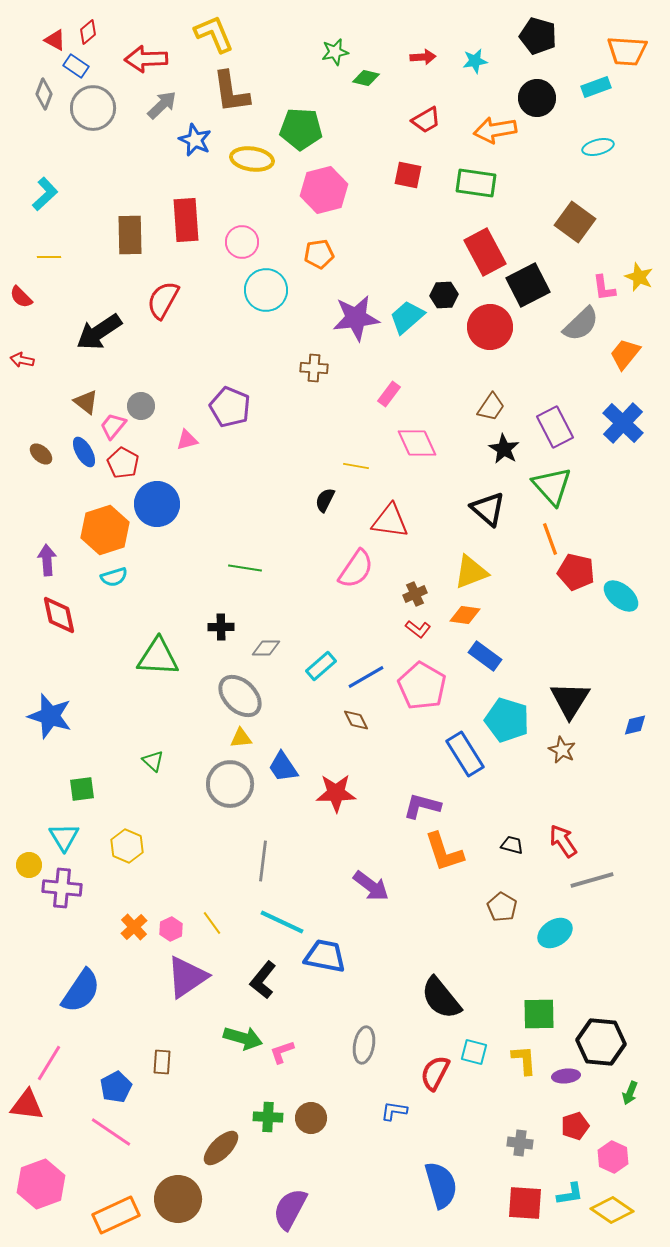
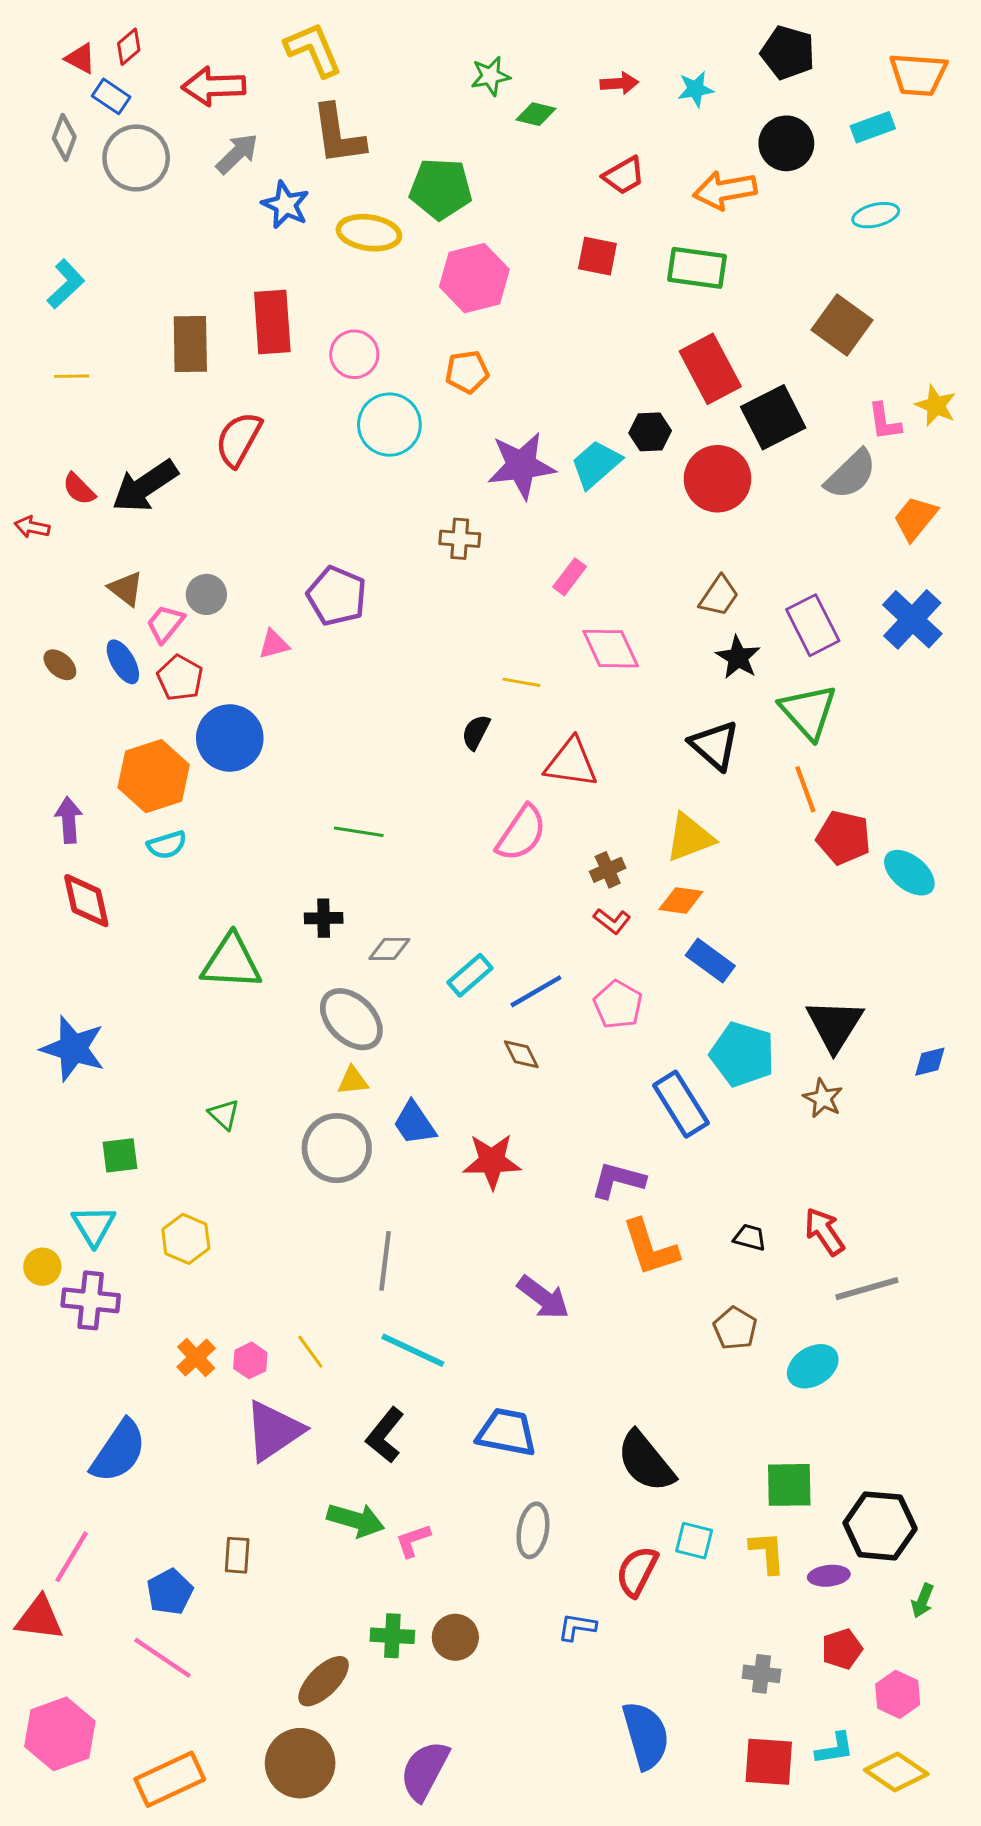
red semicircle: (21, 297) -> (79, 489), moved
pink pentagon: (422, 686) -> (618, 1005), size x0.7
blue trapezoid: (325, 956) -> (507, 1432), moved
brown circle: (178, 1199) -> (300, 1763), moved

